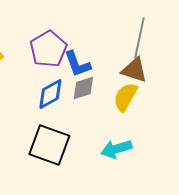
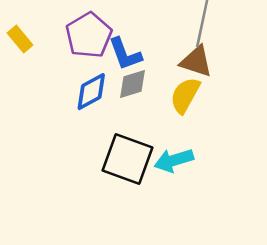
black square: (49, 145) -> (128, 159), moved

